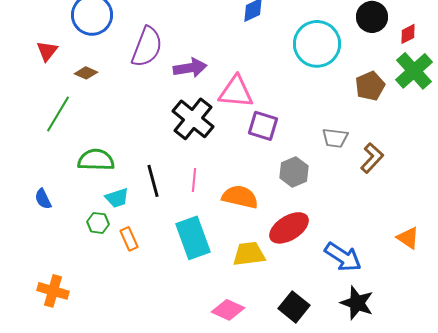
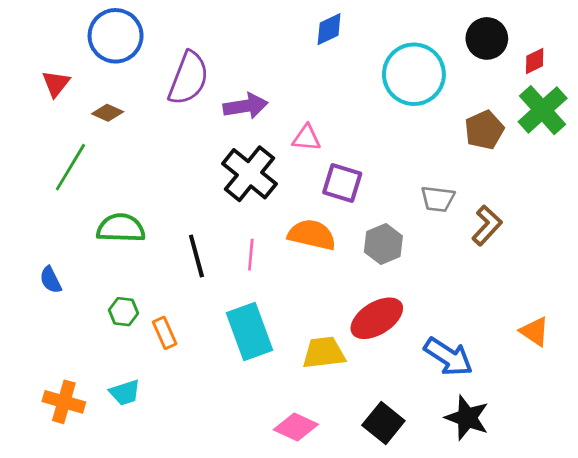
pink triangle: (236, 92) -> (307, 138), size x0.6
orange semicircle: (240, 197) -> (312, 235), moved
cyan trapezoid: (117, 198) -> (125, 393), moved

